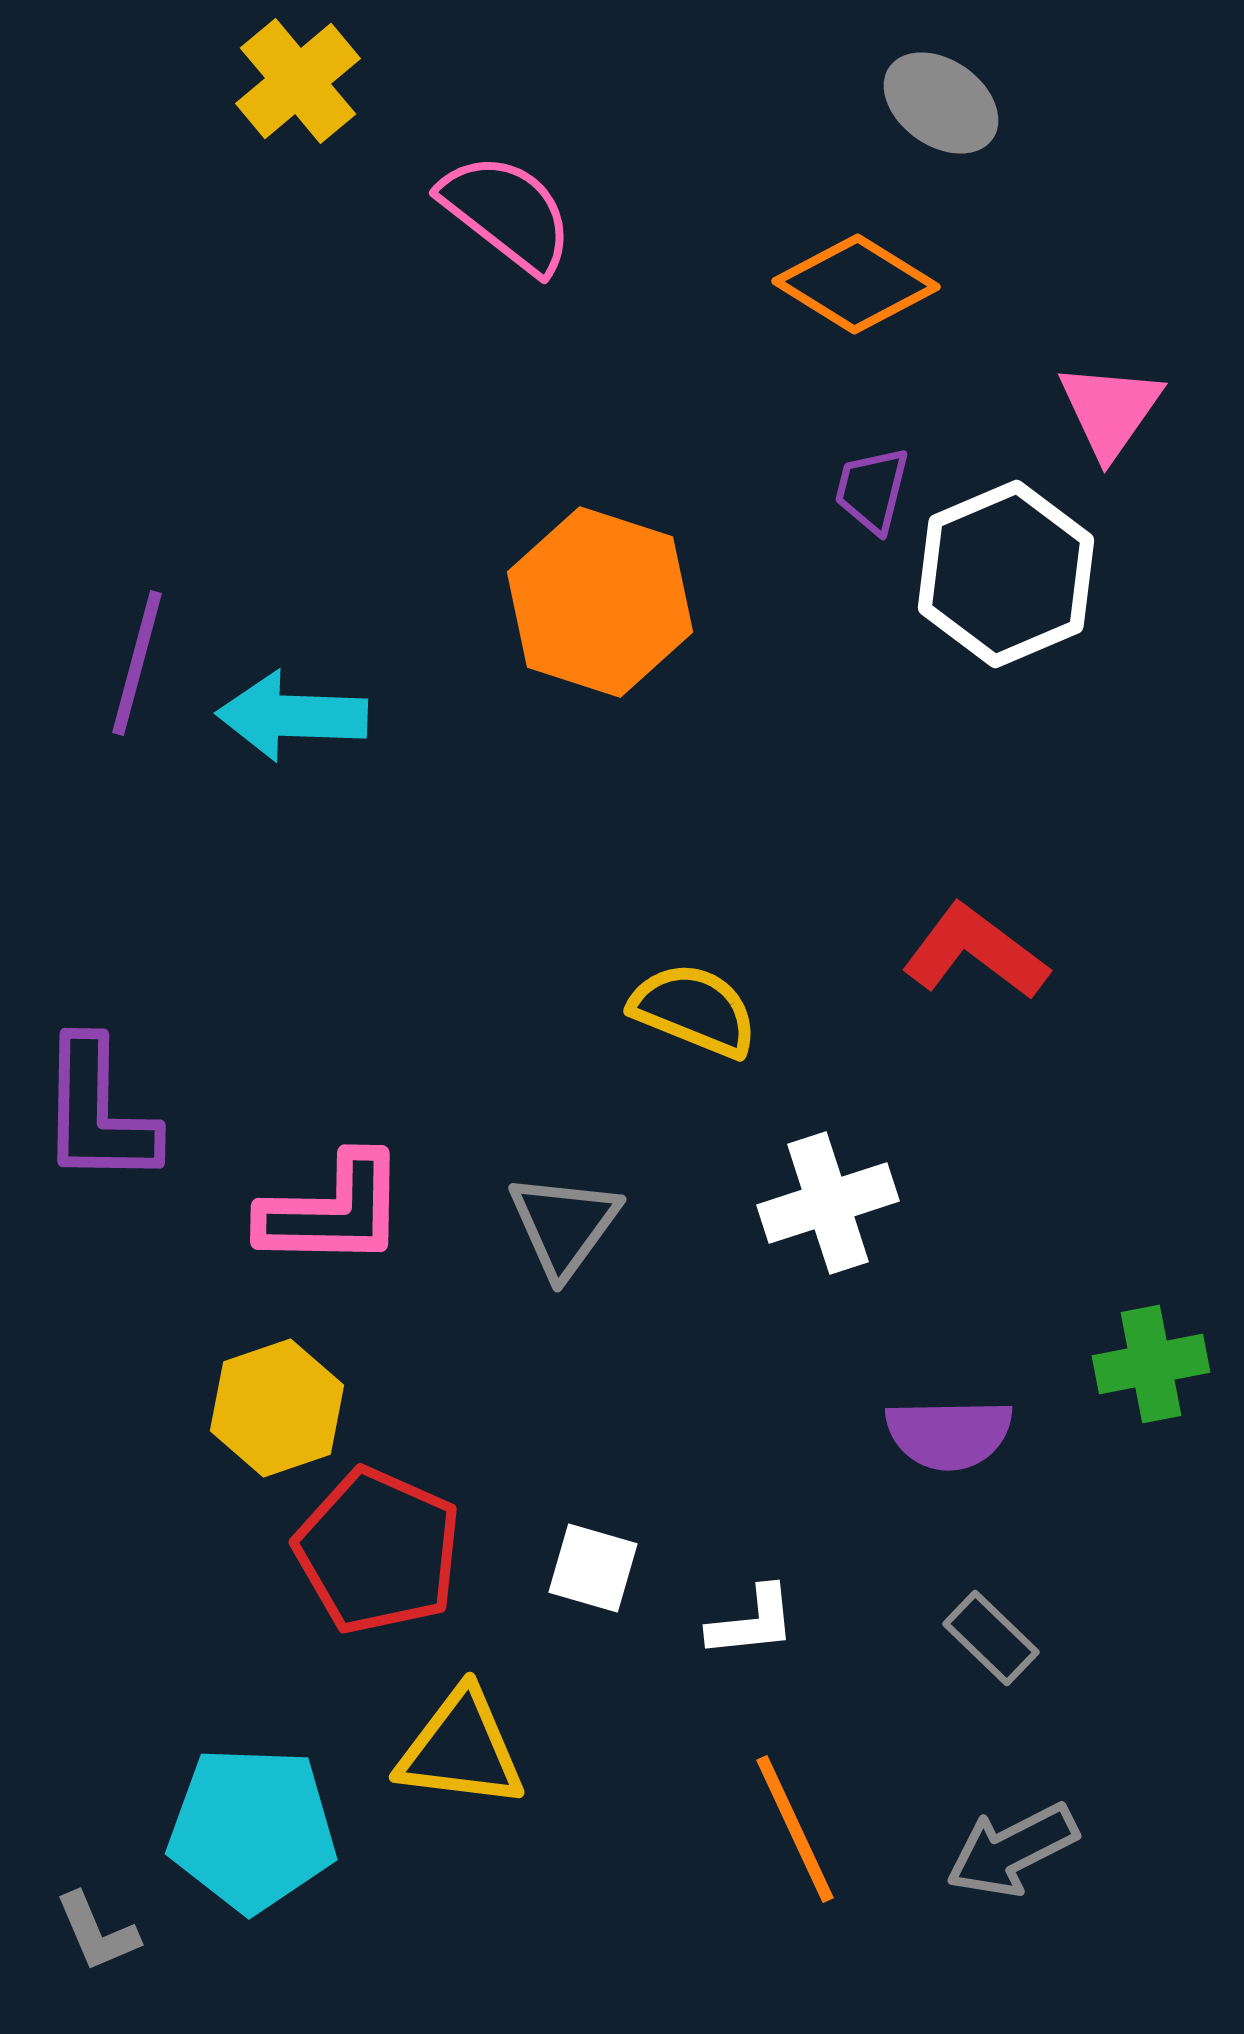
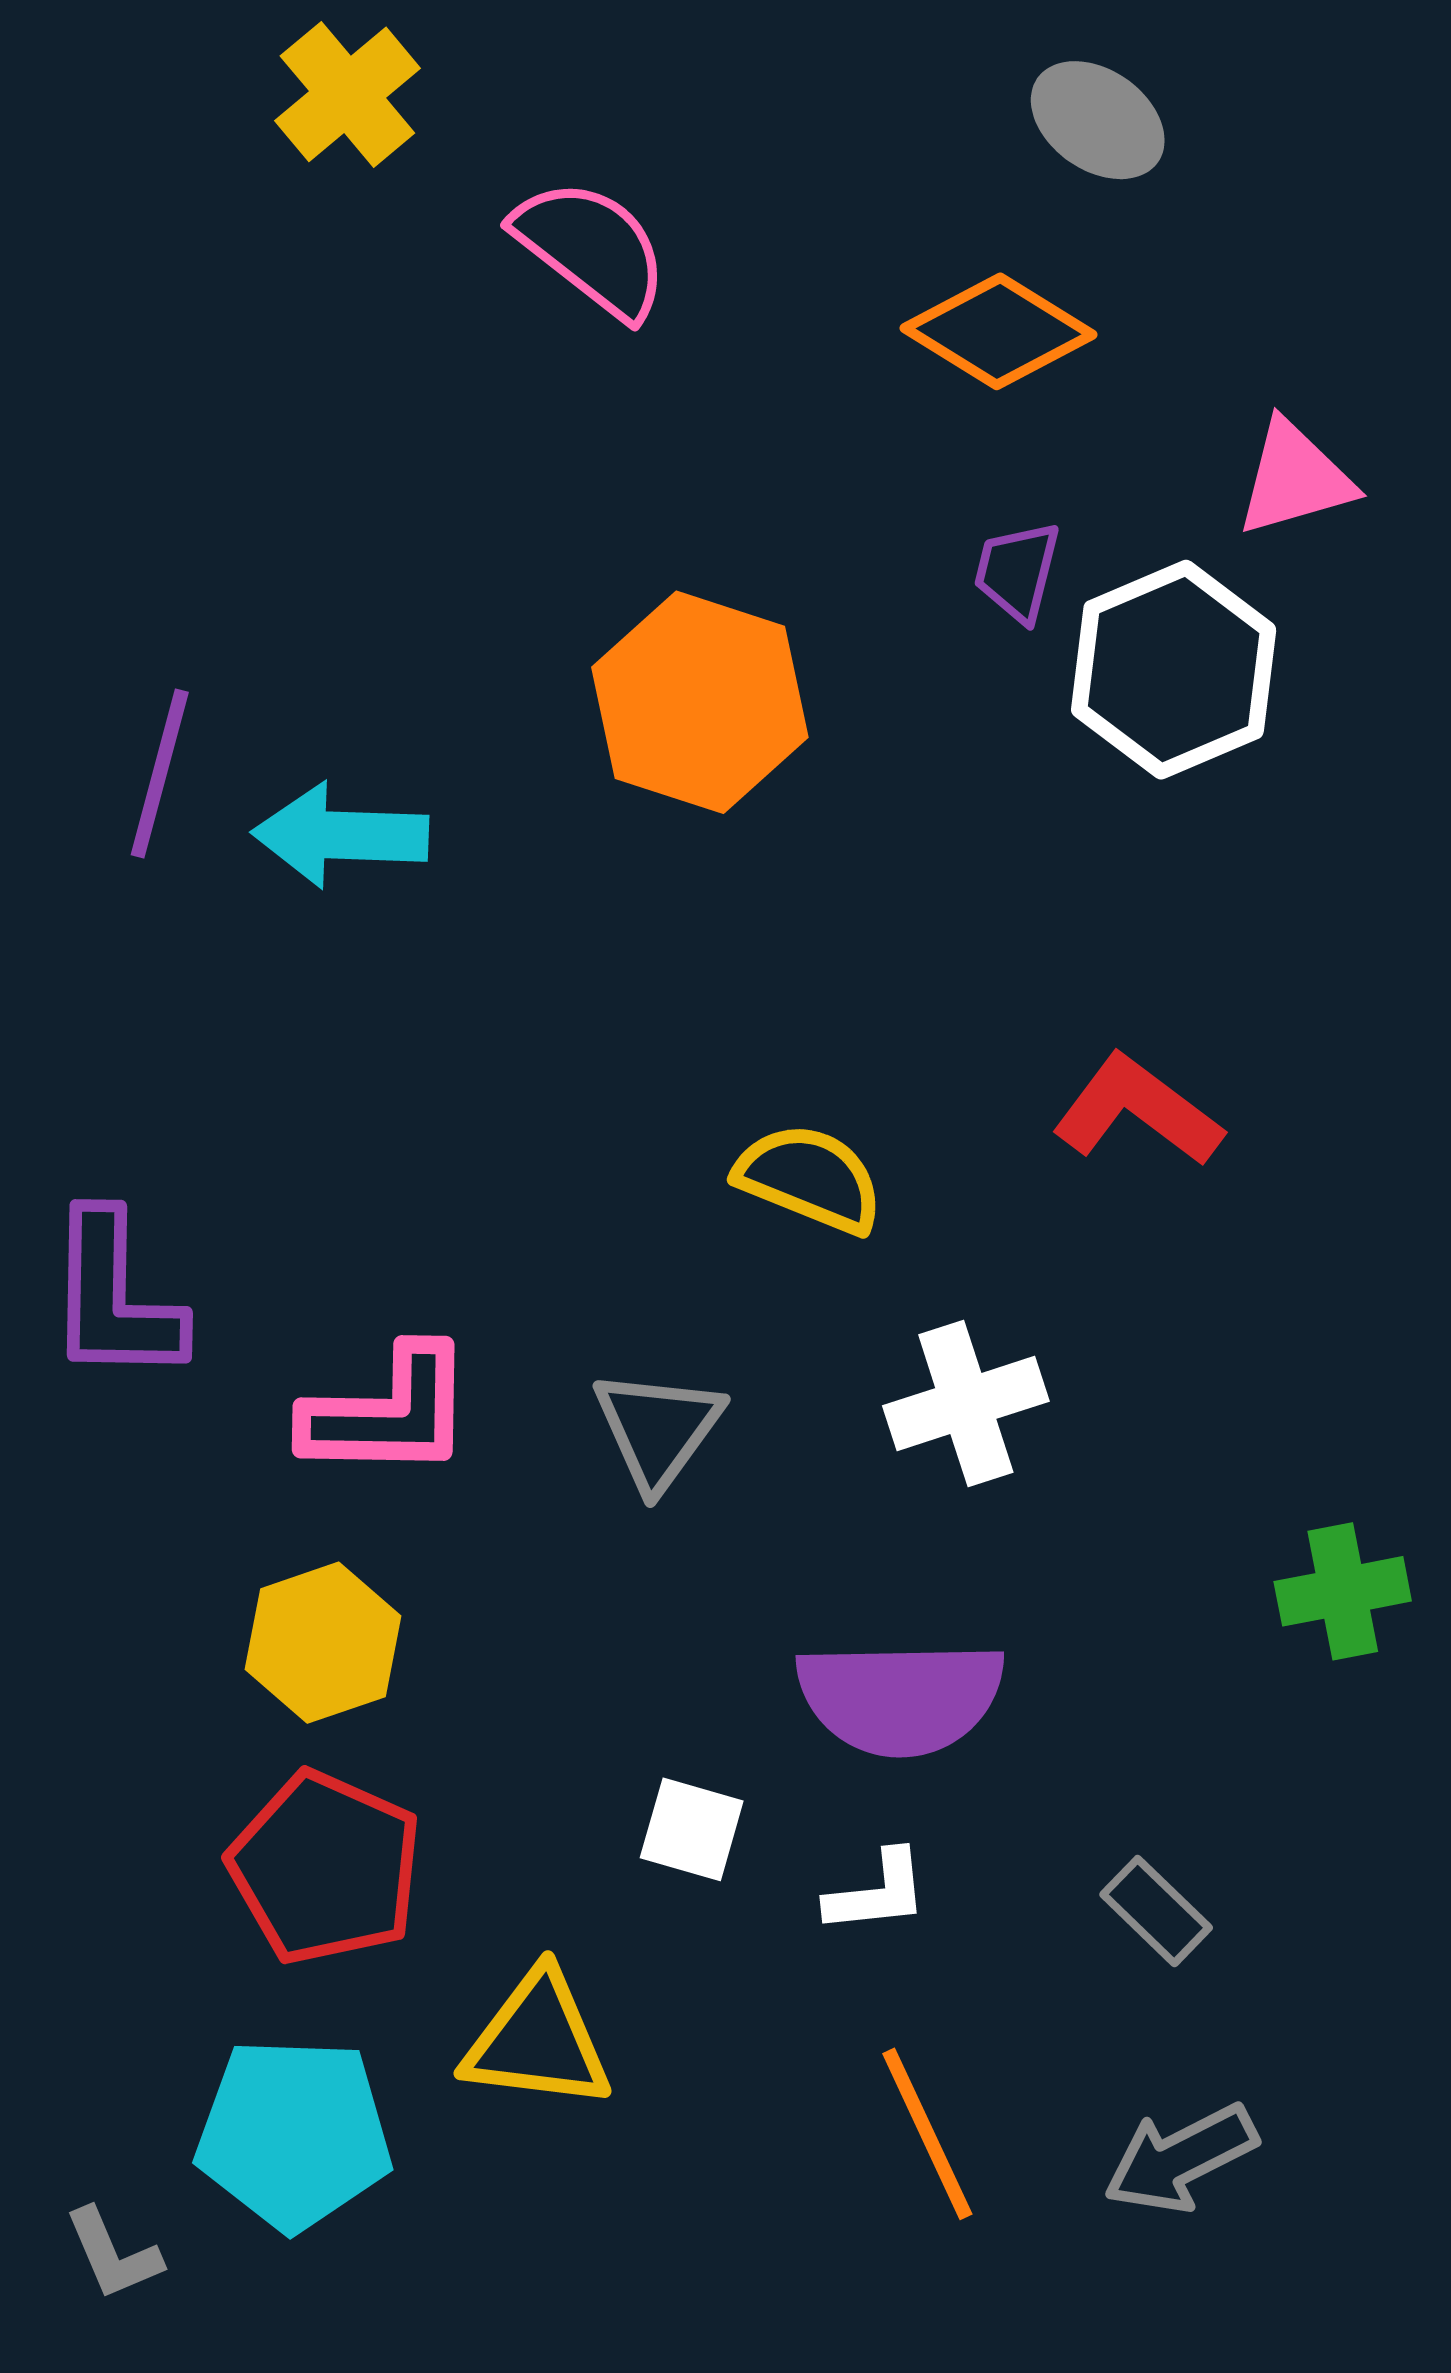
pink triangle: (1110, 410) -> (1295, 478), turned 39
purple semicircle: (949, 1434) -> (901, 1698), moved, size x1.4
red pentagon: (378, 1551) -> (325, 1868), moved

